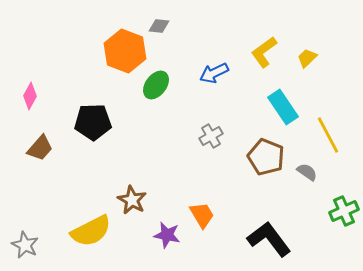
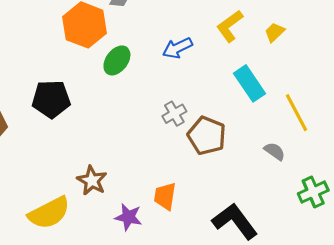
brown pentagon: (266, 157) -> (207, 136), moved
orange trapezoid: (202, 215) -> (165, 196), turned -140

